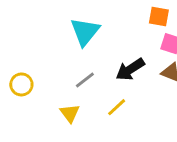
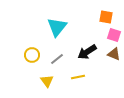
yellow circle: (21, 84) -> (32, 55), moved
yellow line: (117, 107) -> (78, 77), turned 32

